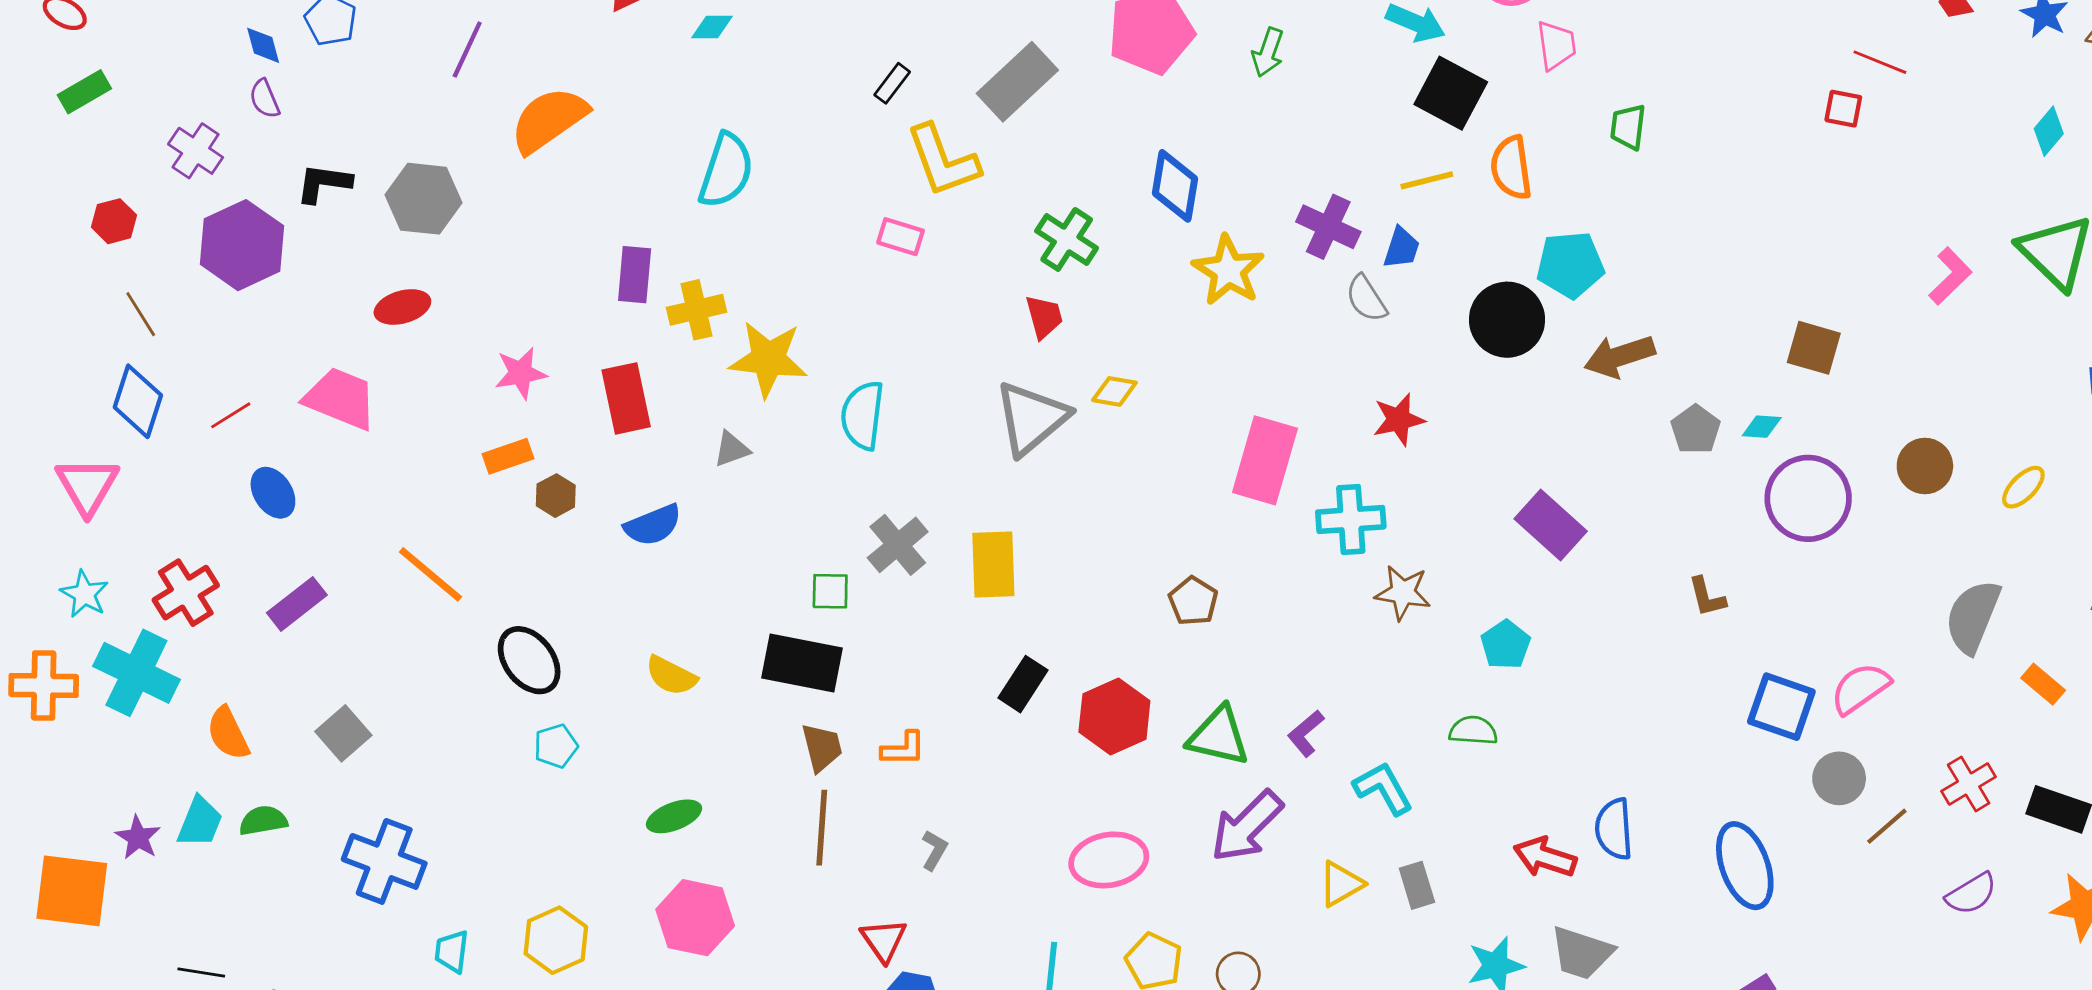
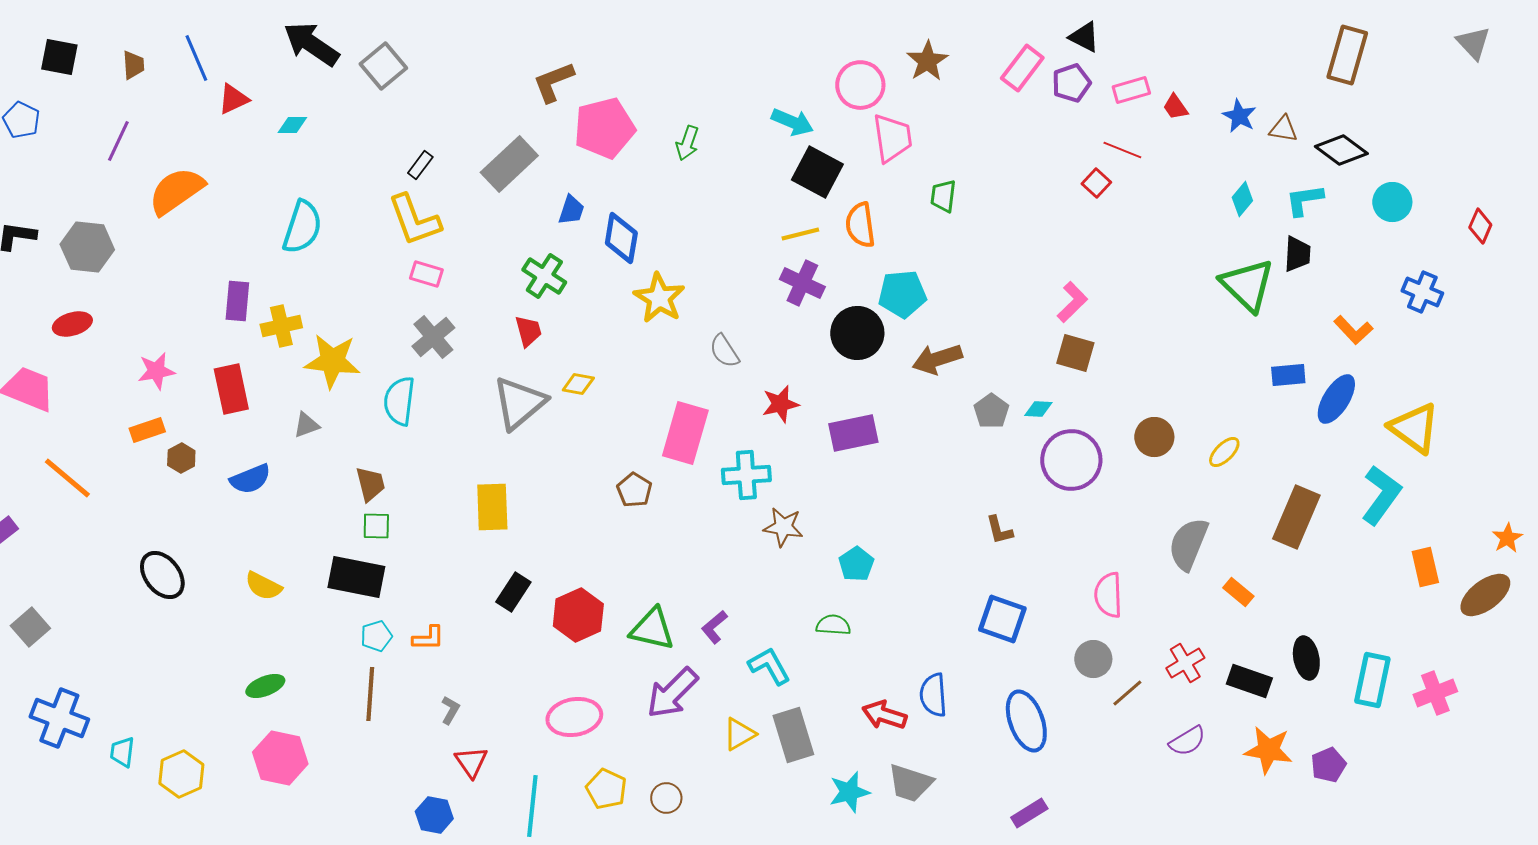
pink trapezoid: (1556, 45) -> (892, 138), size x1.4
red square: (1843, 109) -> (1096, 183), turned 32
yellow L-shape: (943, 161) -> (414, 220), moved
purple cross: (1328, 227) -> (802, 283), moved
blue trapezoid: (1401, 248) -> (571, 210), moved
pink L-shape: (1950, 276) -> (1072, 302), moved
gray semicircle: (1366, 299) -> (724, 351), moved
purple rectangle: (1551, 525) -> (853, 433), moved, turned -54
gray cross: (898, 545) -> (433, 337), moved
orange line: (431, 574) -> (67, 478), moved
brown pentagon: (1193, 601) -> (634, 490), moved
pink semicircle: (1860, 688) -> (1108, 595), turned -57
blue square: (1781, 707) -> (1002, 619), moved
cyan pentagon: (556, 746) -> (376, 636), moved
brown trapezoid: (822, 747) -> (370, 484), moved
gray rectangle: (1417, 885) -> (793, 735), size x1.6
red triangle: (884, 940) -> (471, 762), moved
cyan trapezoid: (452, 951) -> (122, 752), moved

